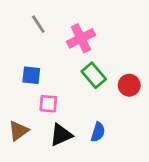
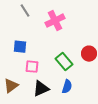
green rectangle: (94, 75) -> (64, 62), moved

